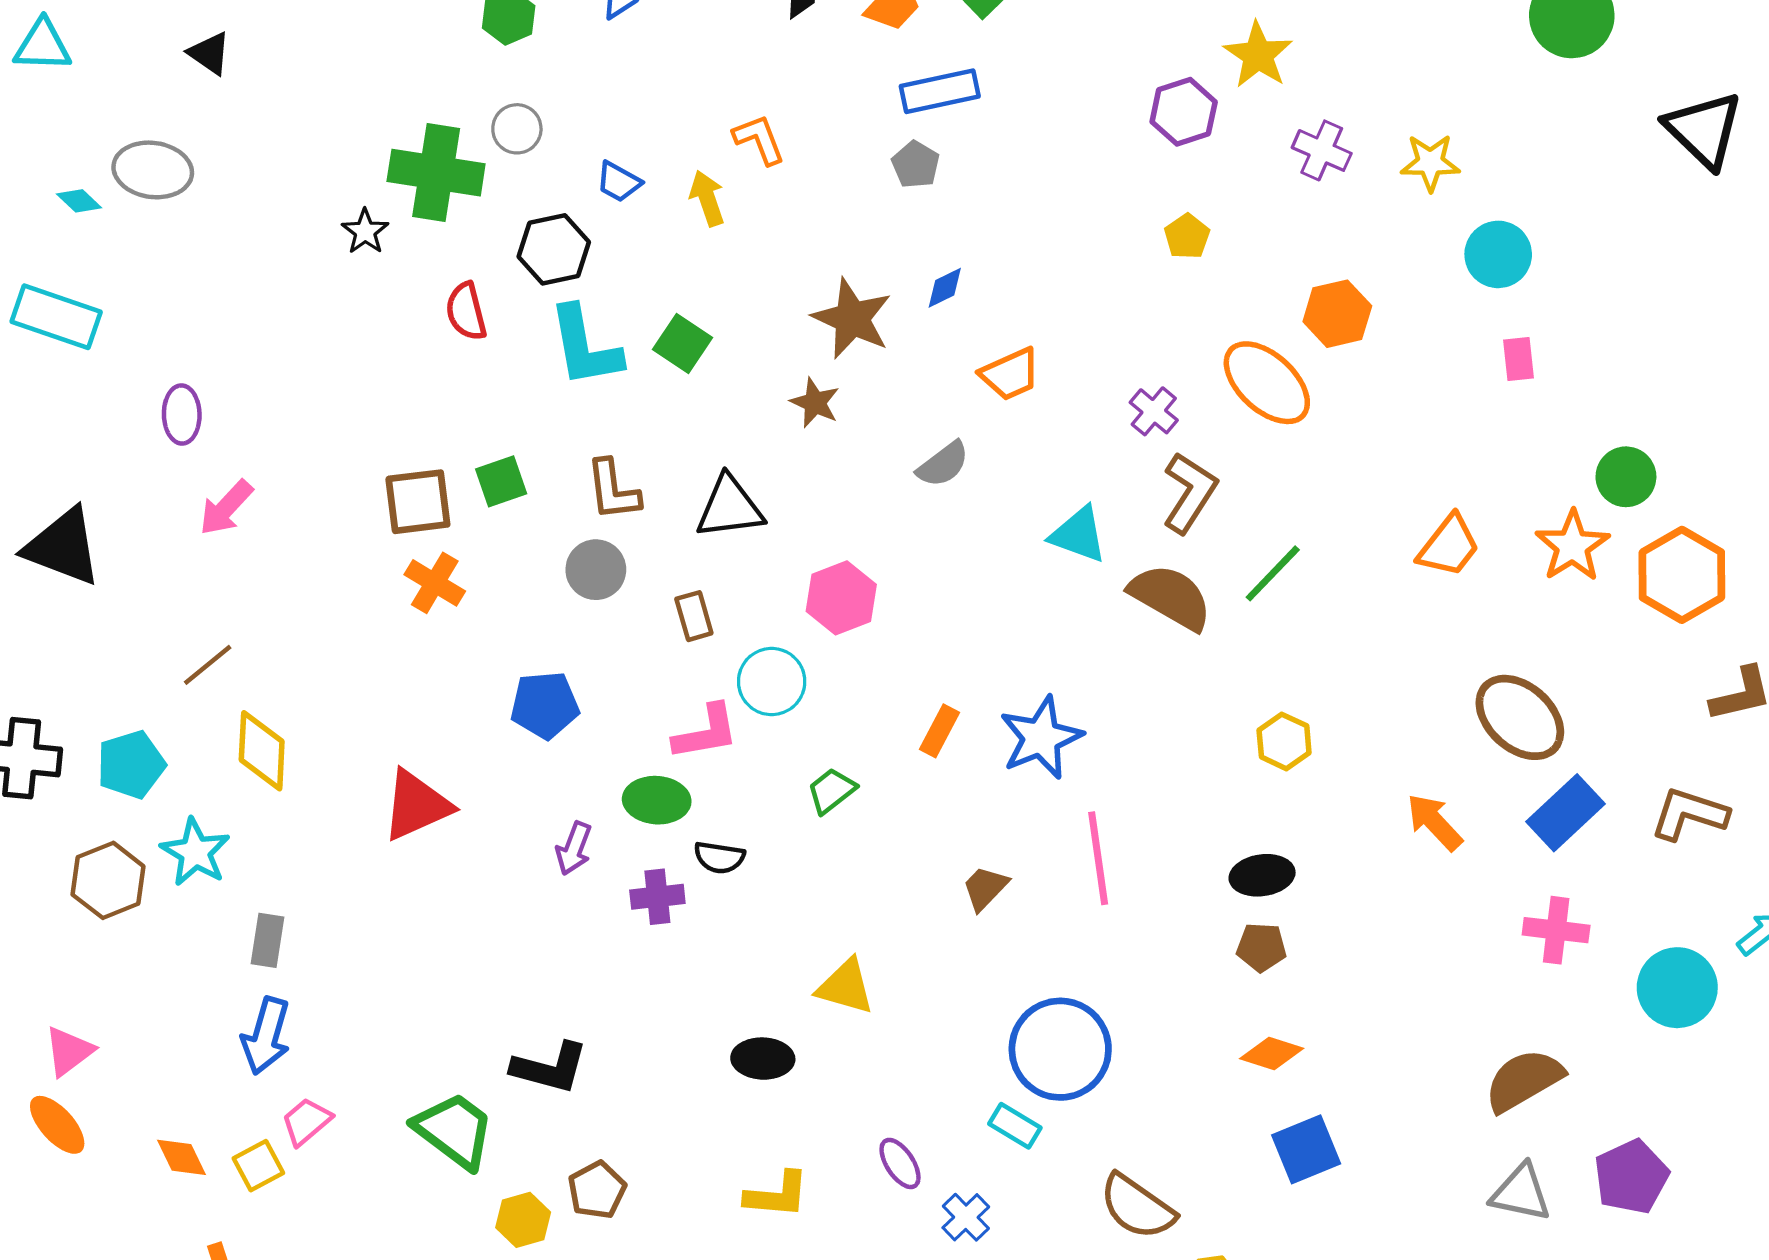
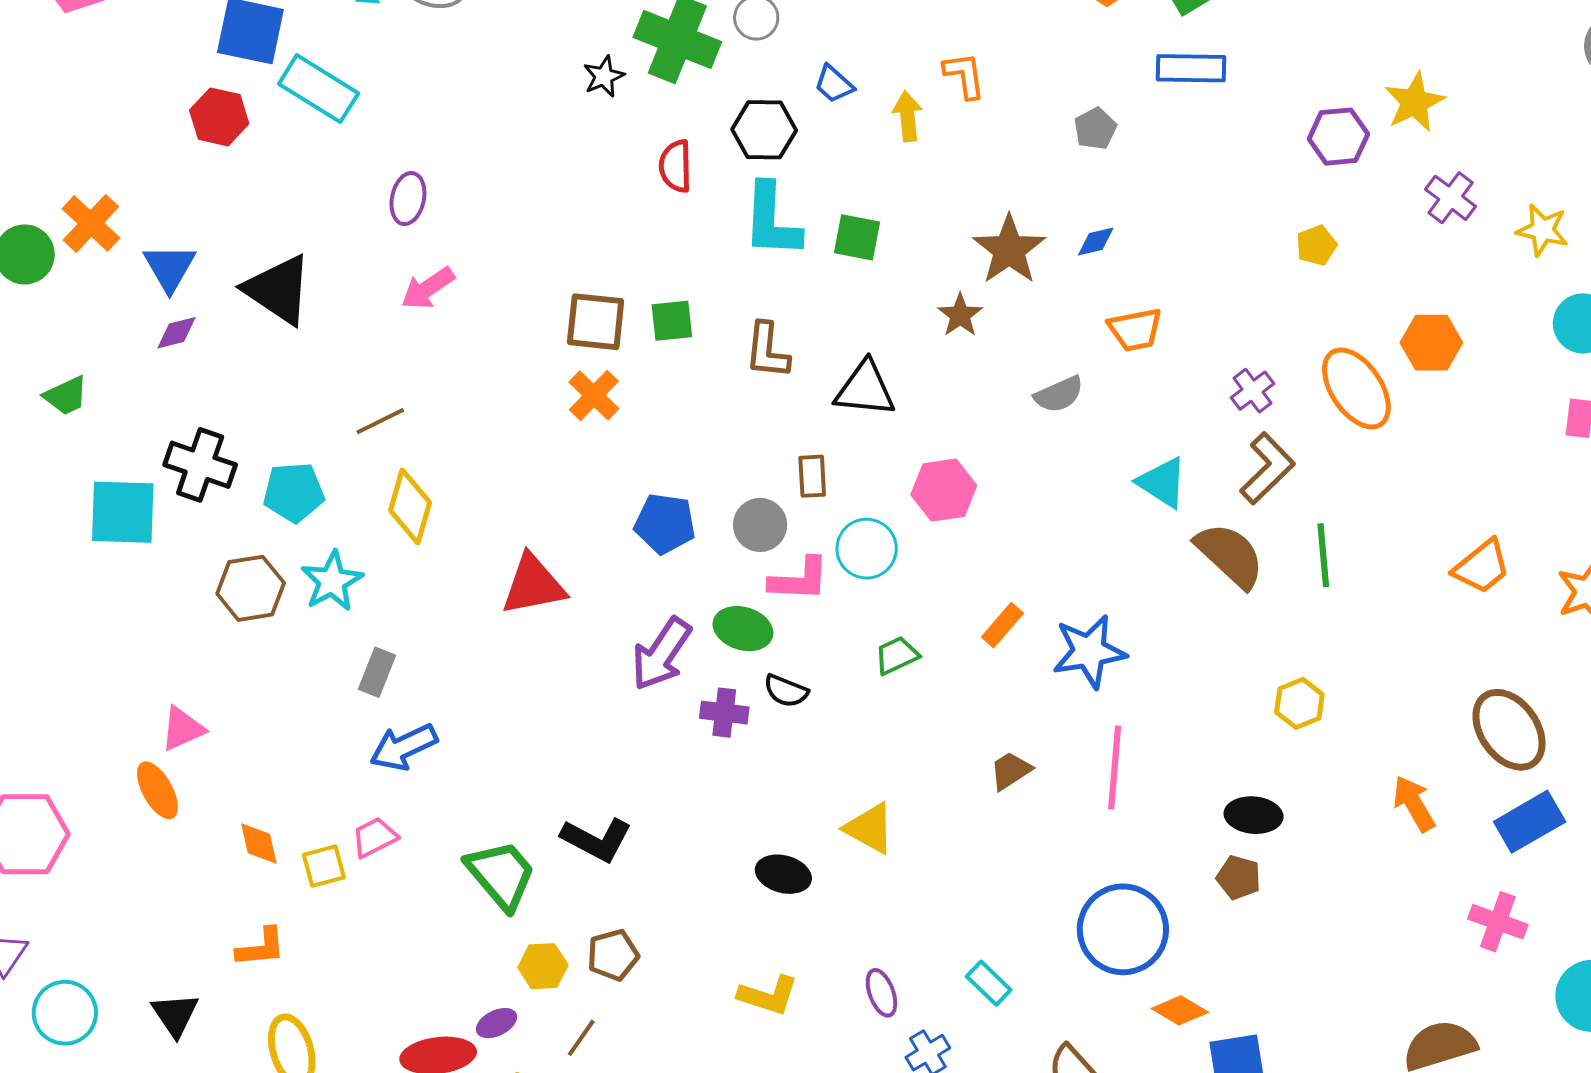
blue rectangle: (940, 91) -> (1191, 68), moved
green square: (683, 344) -> (857, 237), turned -36
gray circle: (596, 570) -> (760, 525), moved
green line: (1273, 573) -> (1323, 555), turned -62
purple arrow: (574, 848) -> (661, 654), size x1.6
blue arrow: (266, 1036) -> (404, 747), moved, turned 36
blue circle: (1060, 1049) -> (1123, 929), moved
orange diamond: (1272, 1053) -> (1180, 1010), moved

